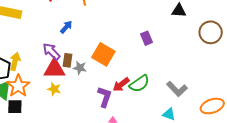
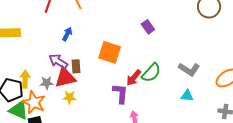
gray star: (80, 68) -> (47, 83), moved

